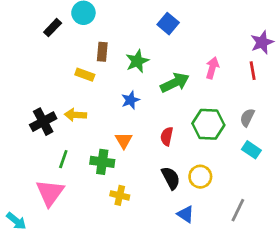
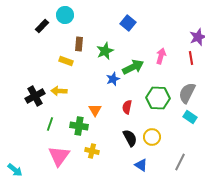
blue star: (130, 100) -> (113, 79), moved
gray semicircle: (247, 118) -> (187, 93), size x1.5
pink triangle: (50, 193) -> (59, 156), moved

